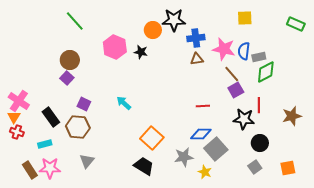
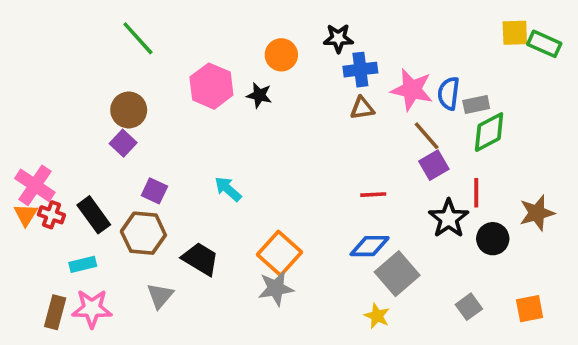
yellow square: (245, 18) -> (515, 33), moved
black star: (174, 20) -> (338, 38), moved, size x0.7
black star: (244, 119) -> (449, 218), turned 30
red cross: (17, 132) -> (51, 215), moved
black circle: (260, 143) -> (493, 239), moved
gray star: (184, 157) -> (276, 288), moved
black trapezoid: (144, 166) -> (200, 259), moved
brown rectangle: (30, 170) -> (55, 312), turned 48

